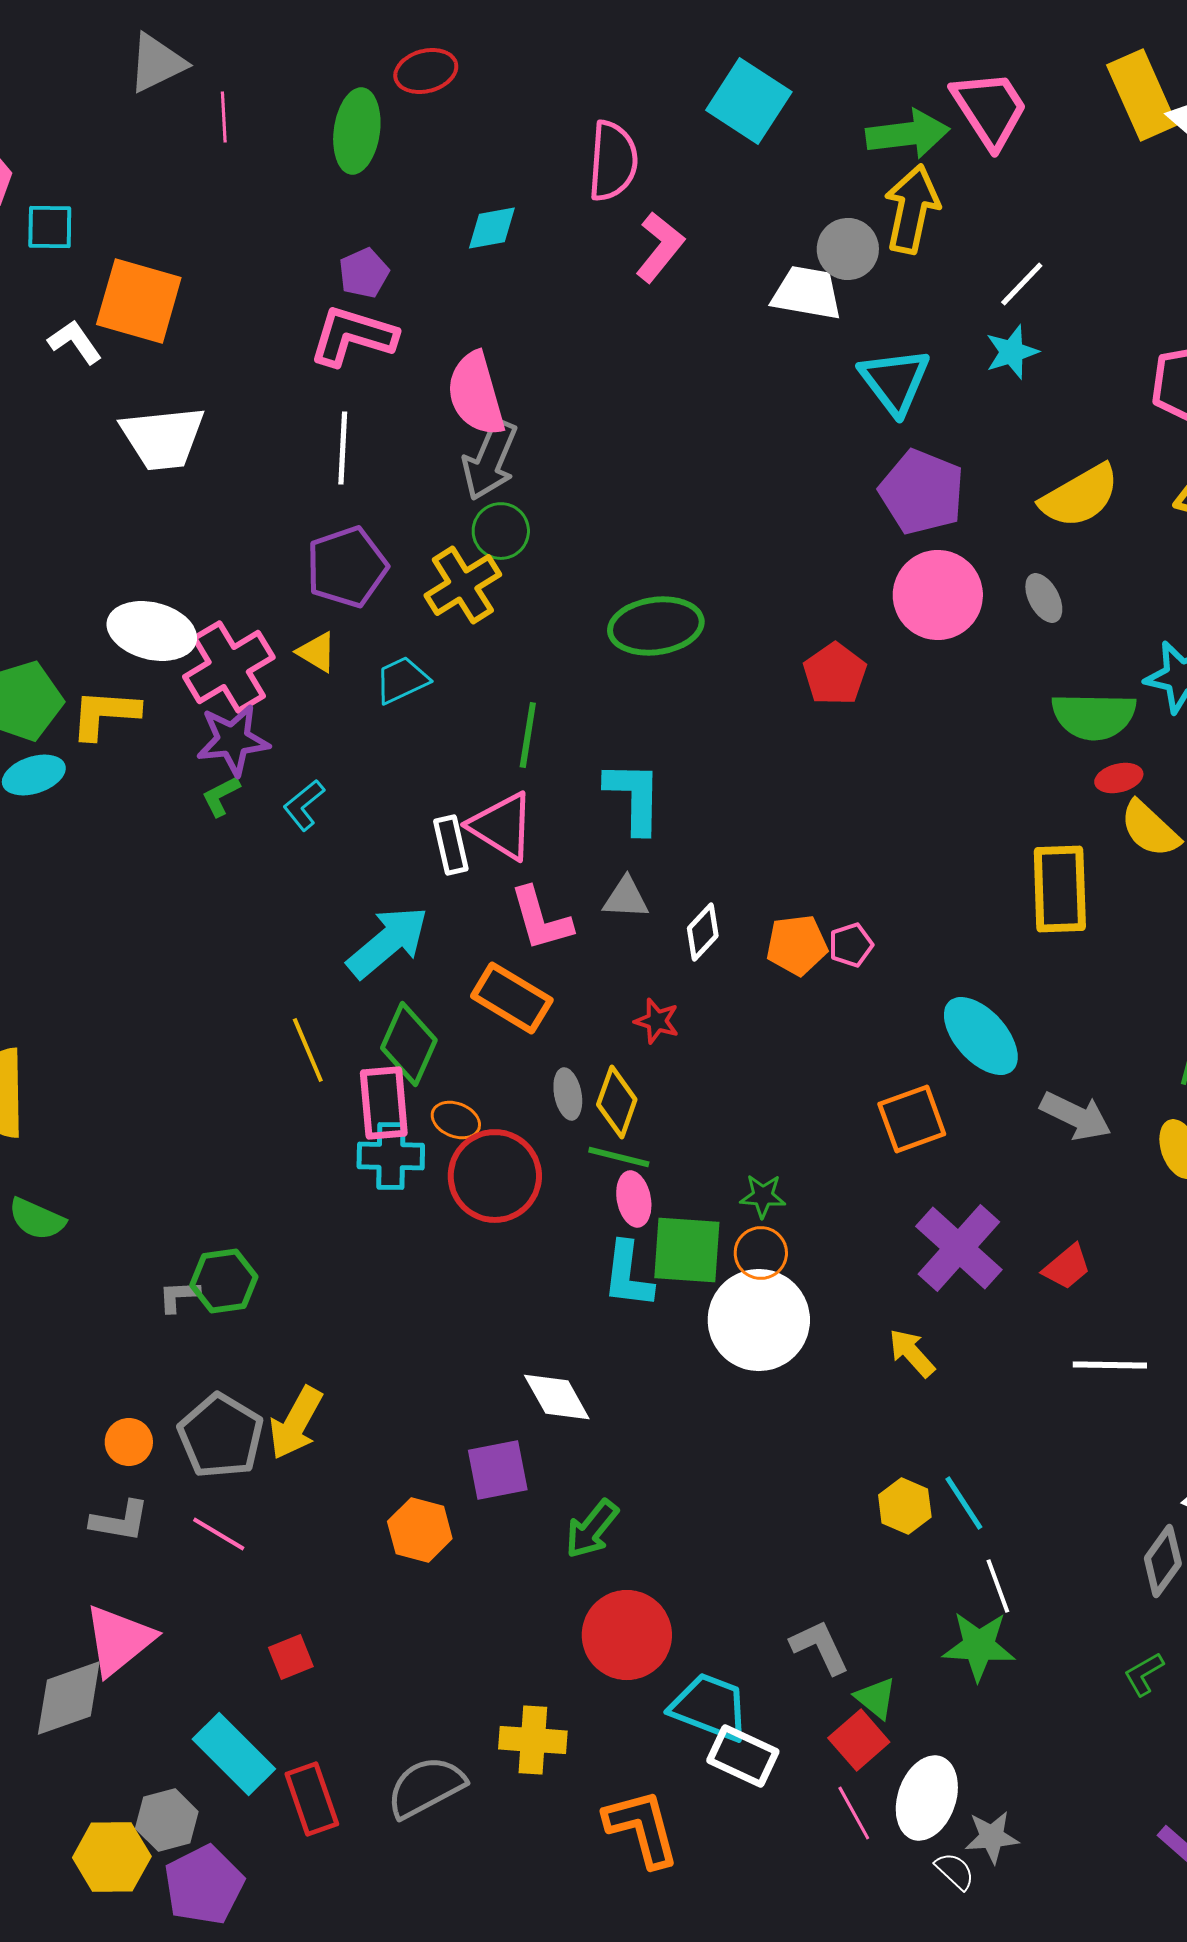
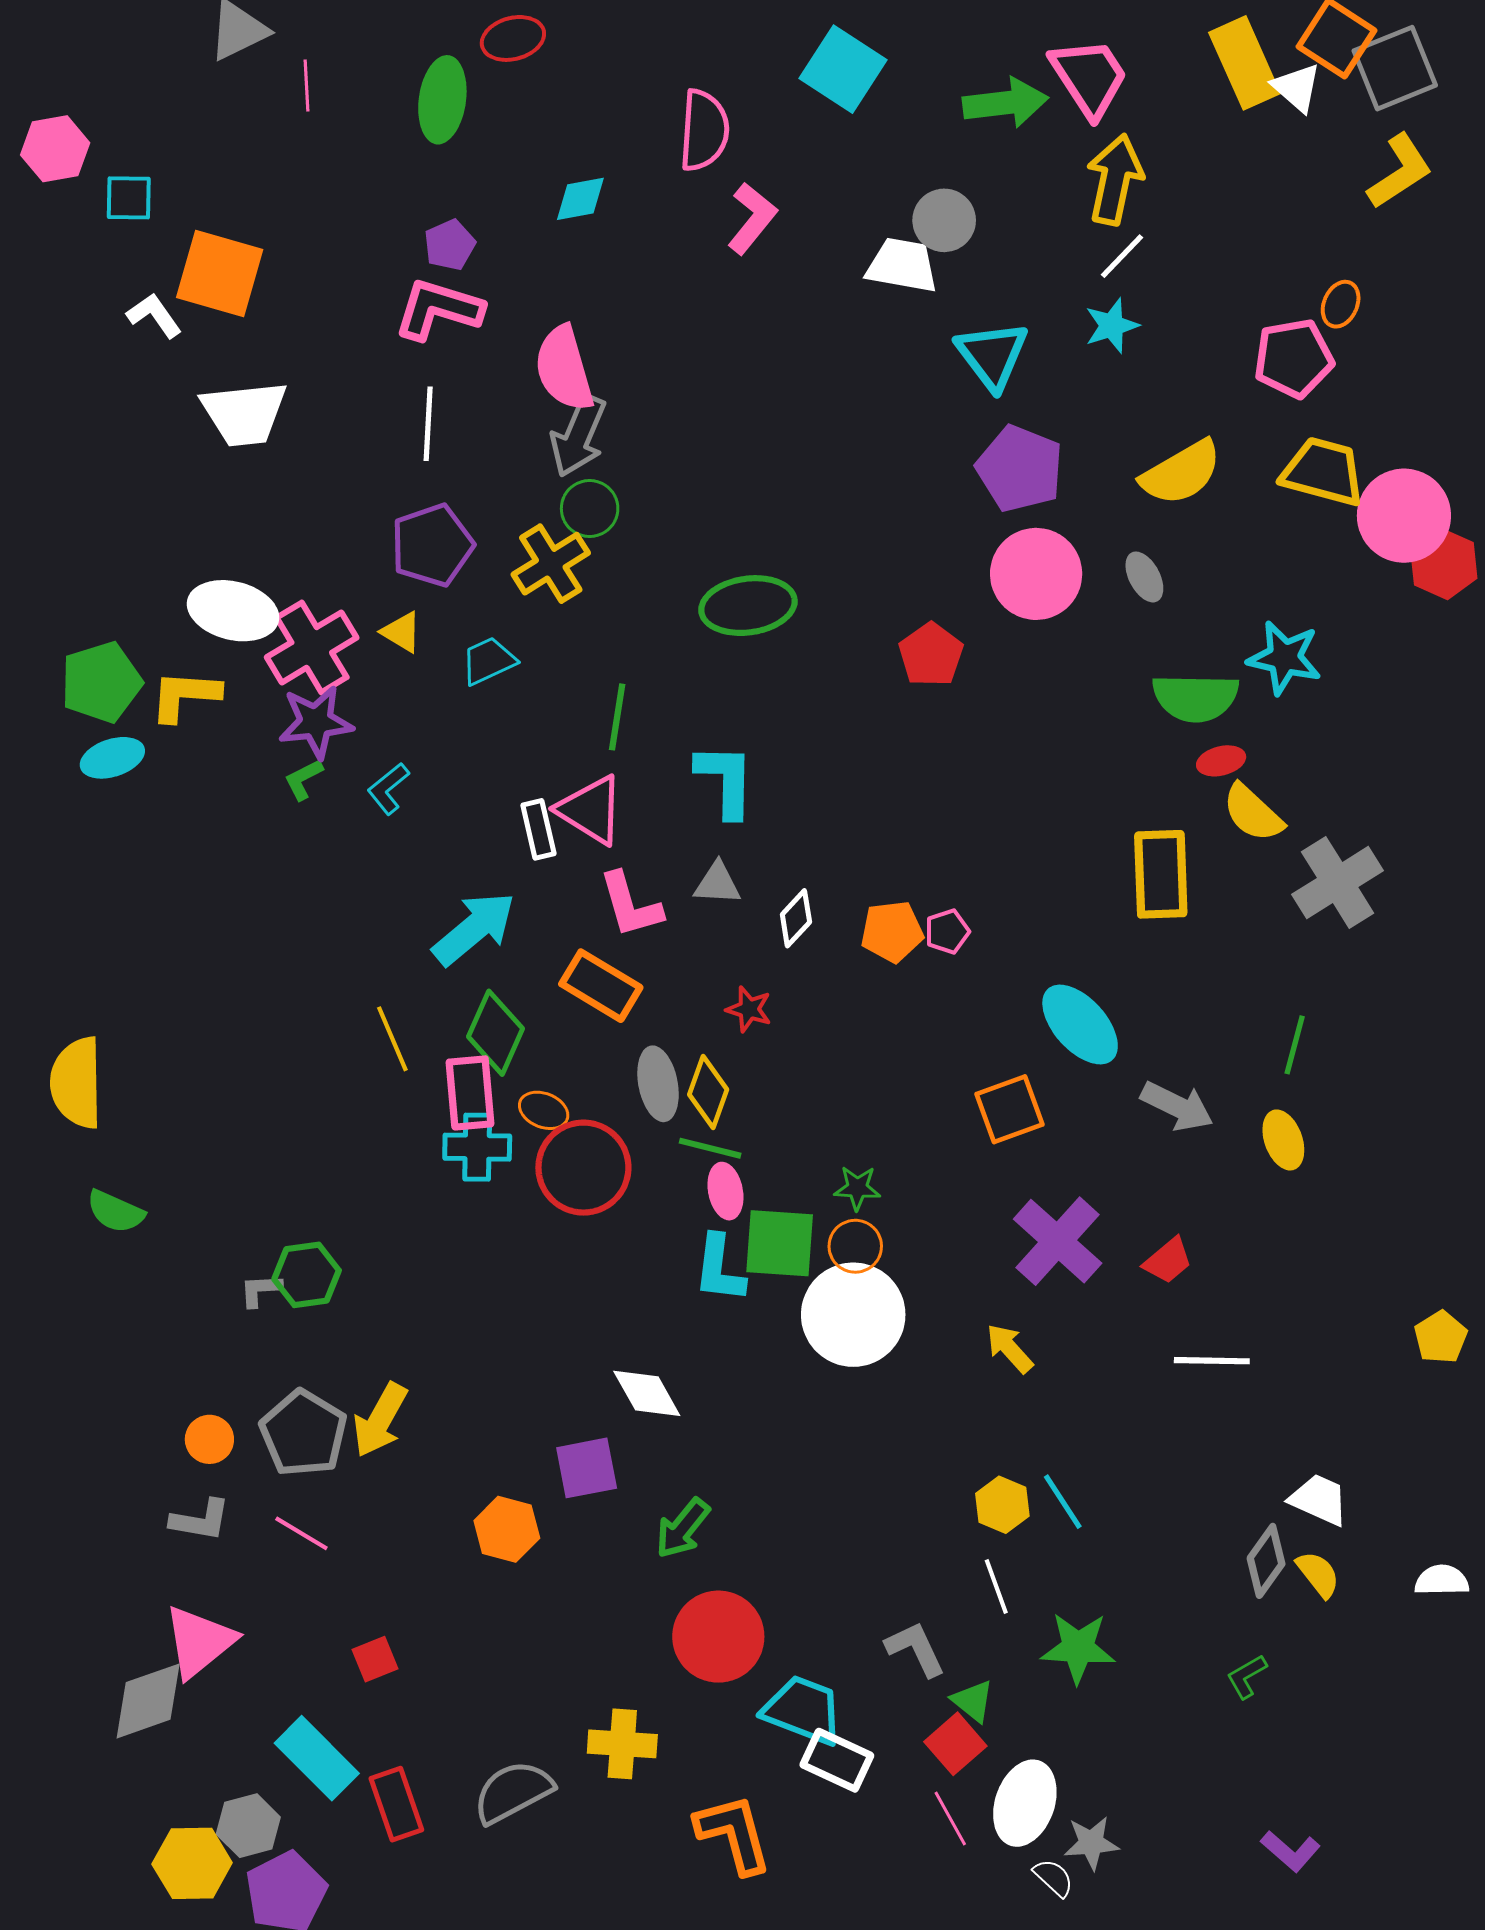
yellow arrow: (912, 209) -> (1115, 179), moved
gray ellipse: (568, 1094) -> (658, 1084), size x1.4
white line: (998, 1586) -> (996, 1586), moved

